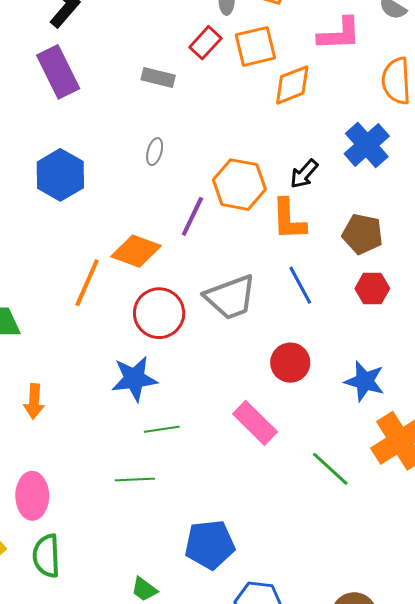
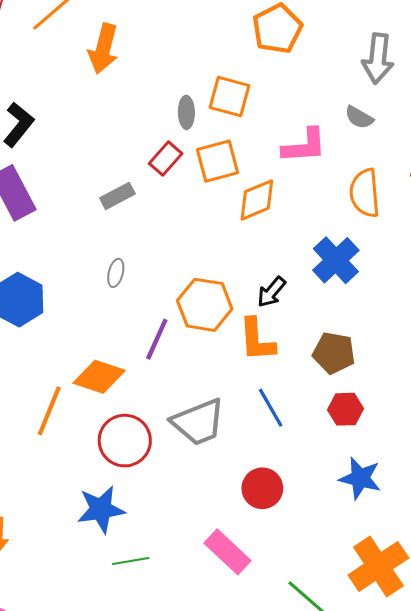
gray rectangle: (158, 77) -> (117, 196), turned -40
blue star: (365, 381) -> (360, 478), moved

